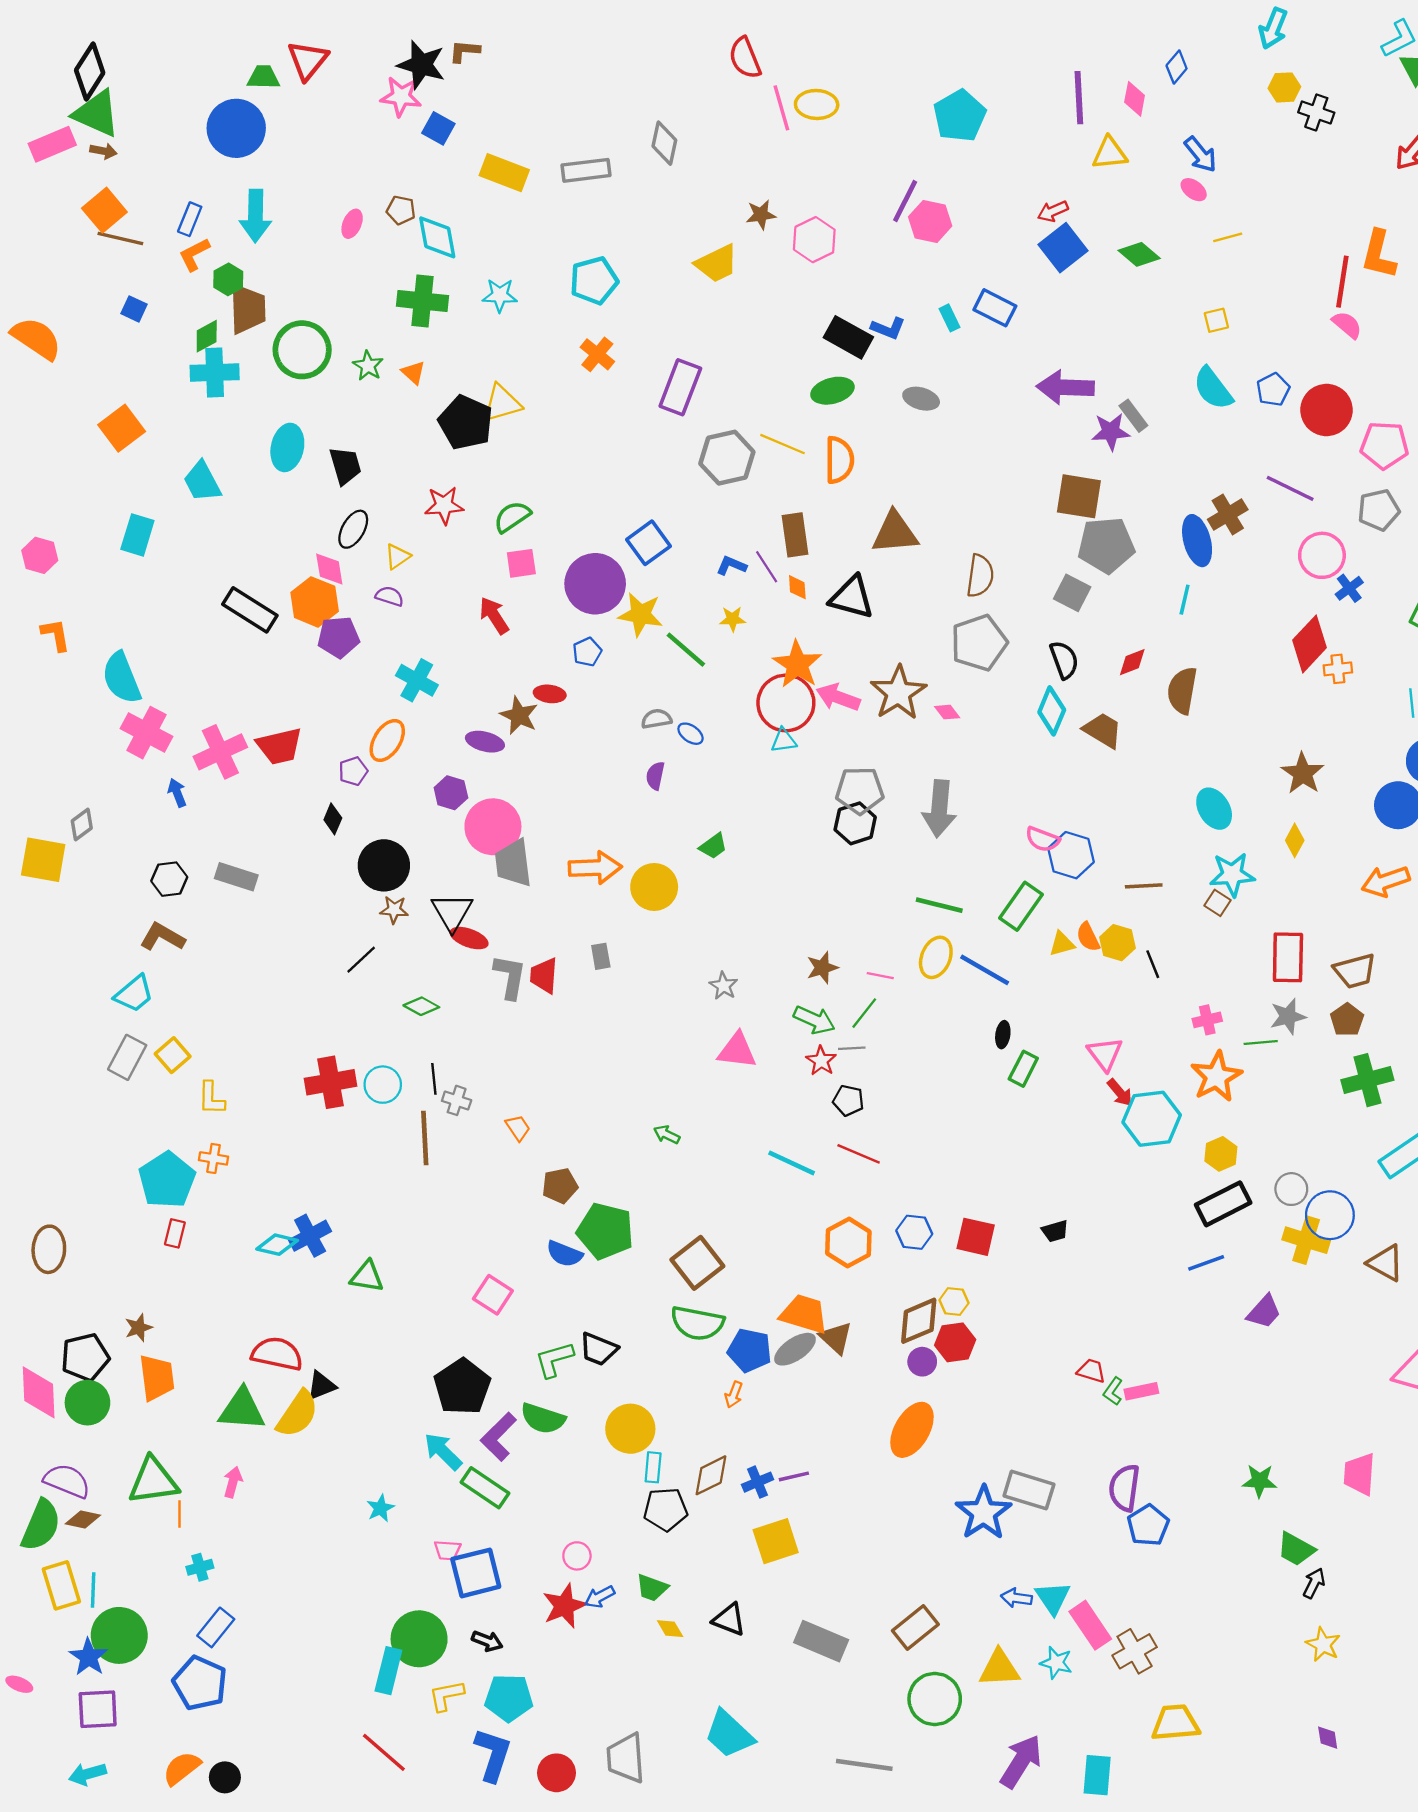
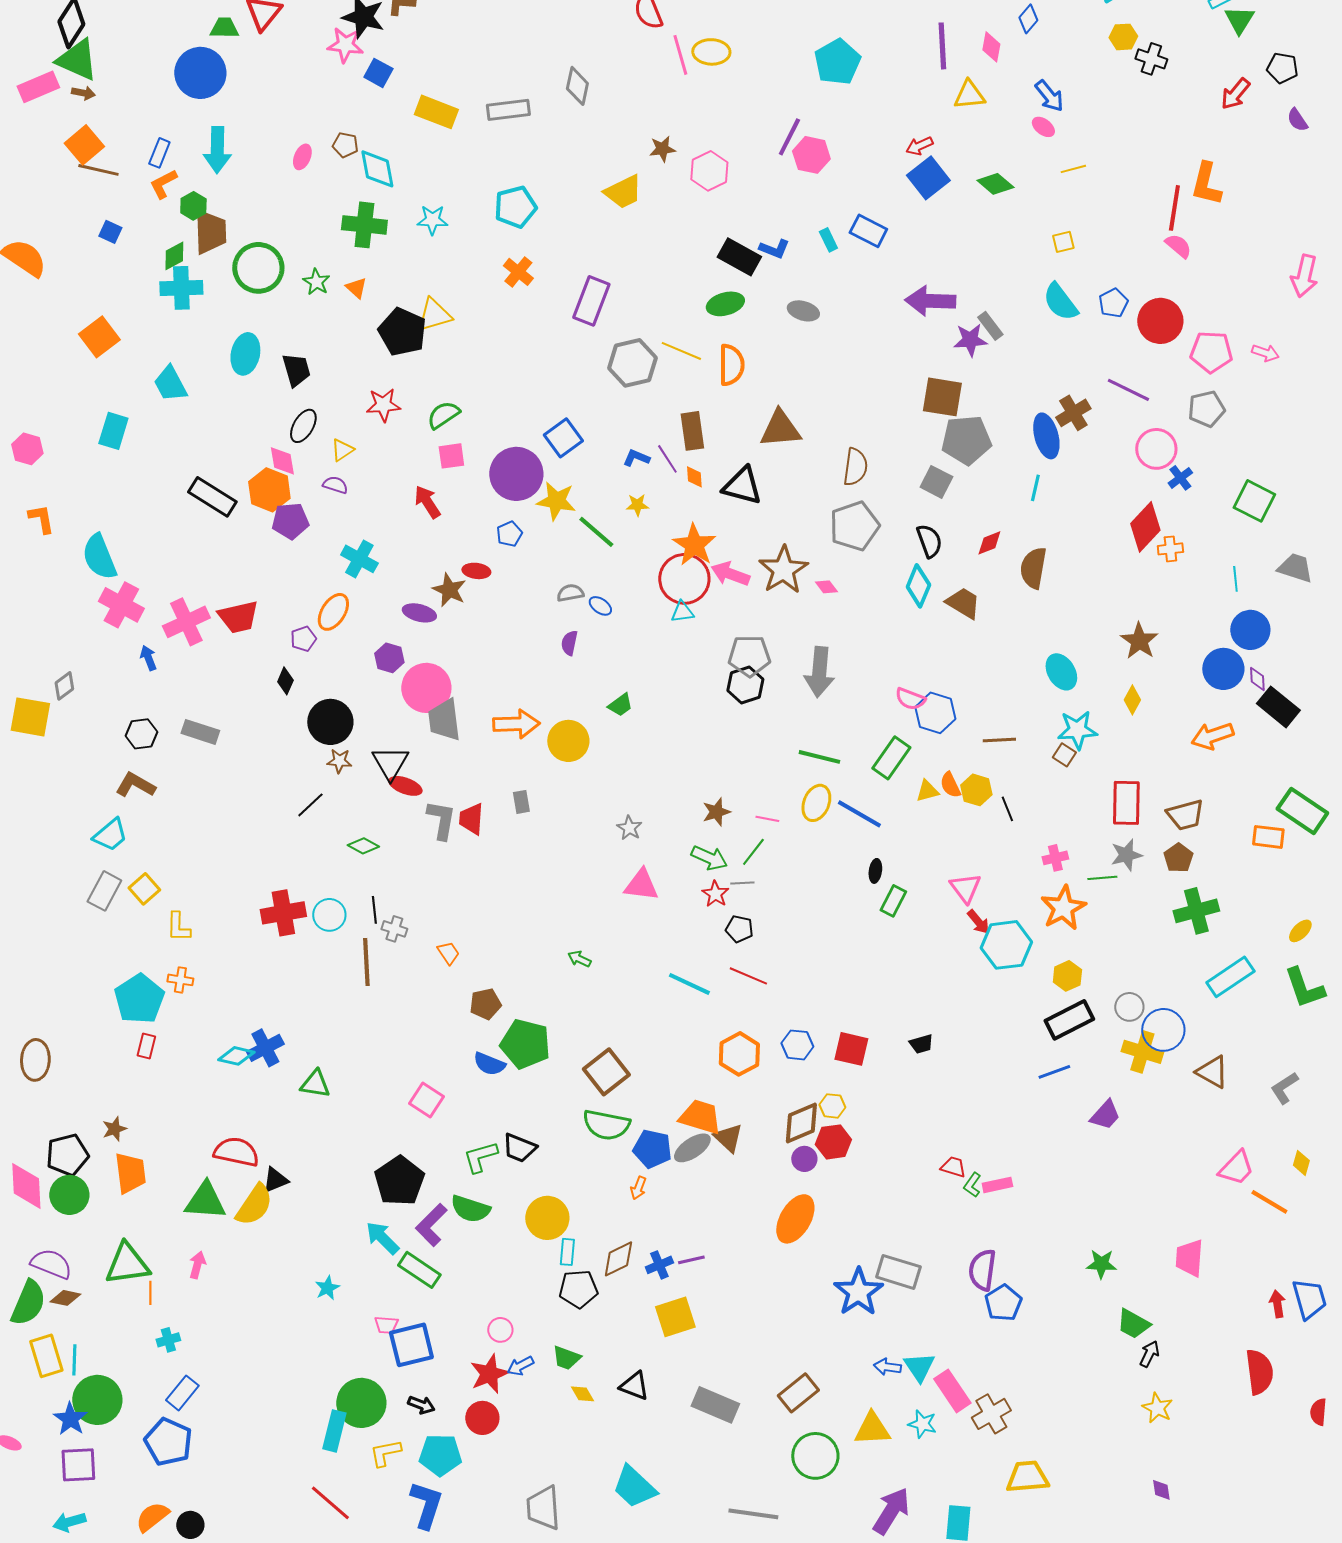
red circle: (556, 1773) -> (482, 1418), moved

